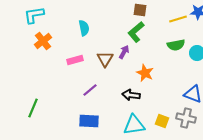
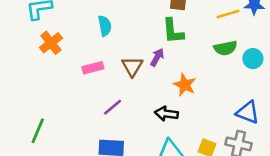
green L-shape: (136, 32) -> (173, 31), turned -55

